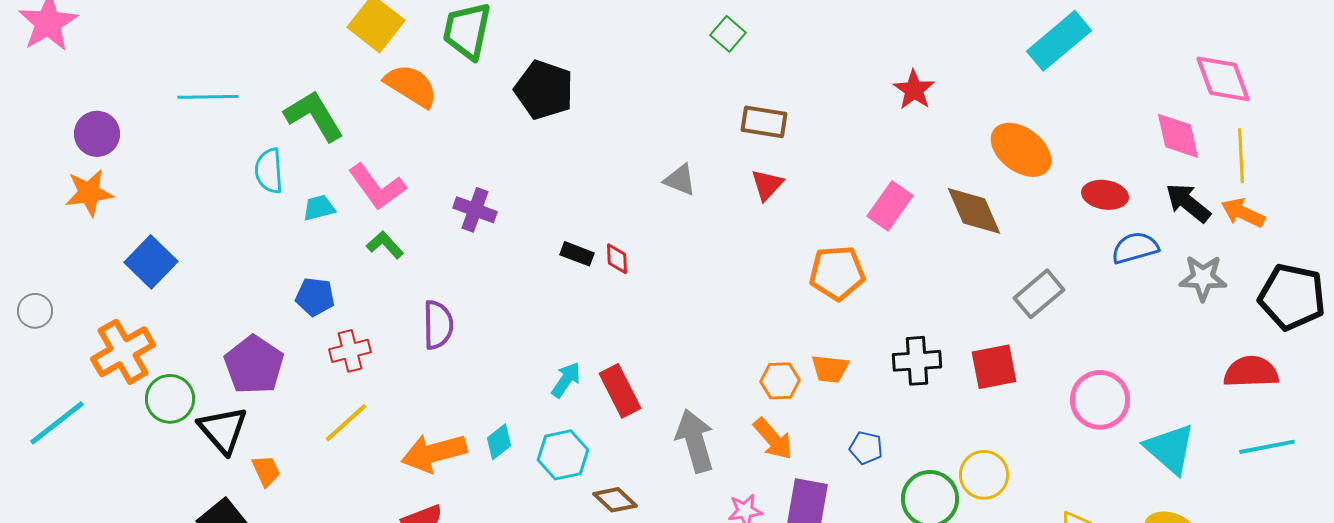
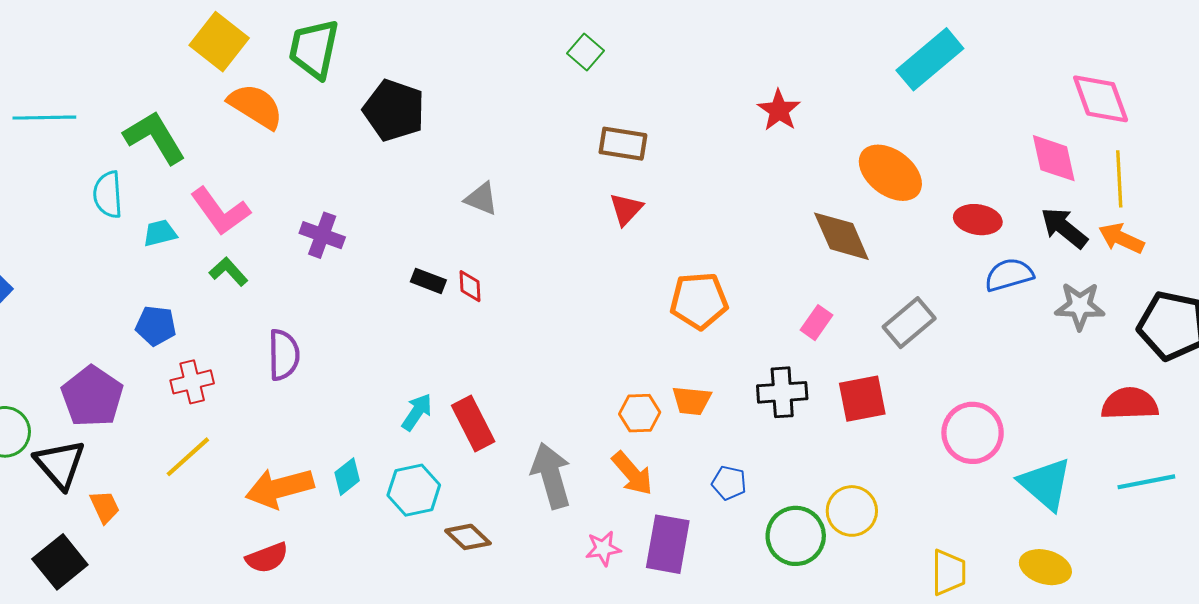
gray triangle: (680, 180) -> (481, 199), moved
pink rectangle: (890, 206) -> (816, 323), moved, size x0.7

